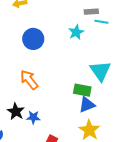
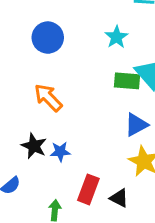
cyan star: (76, 32) -> (117, 37), moved
green rectangle: (82, 90) -> (127, 81), moved

